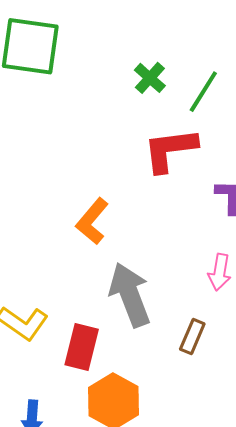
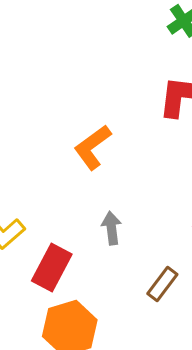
gray arrow: (130, 295) -> (112, 228), size x0.5

